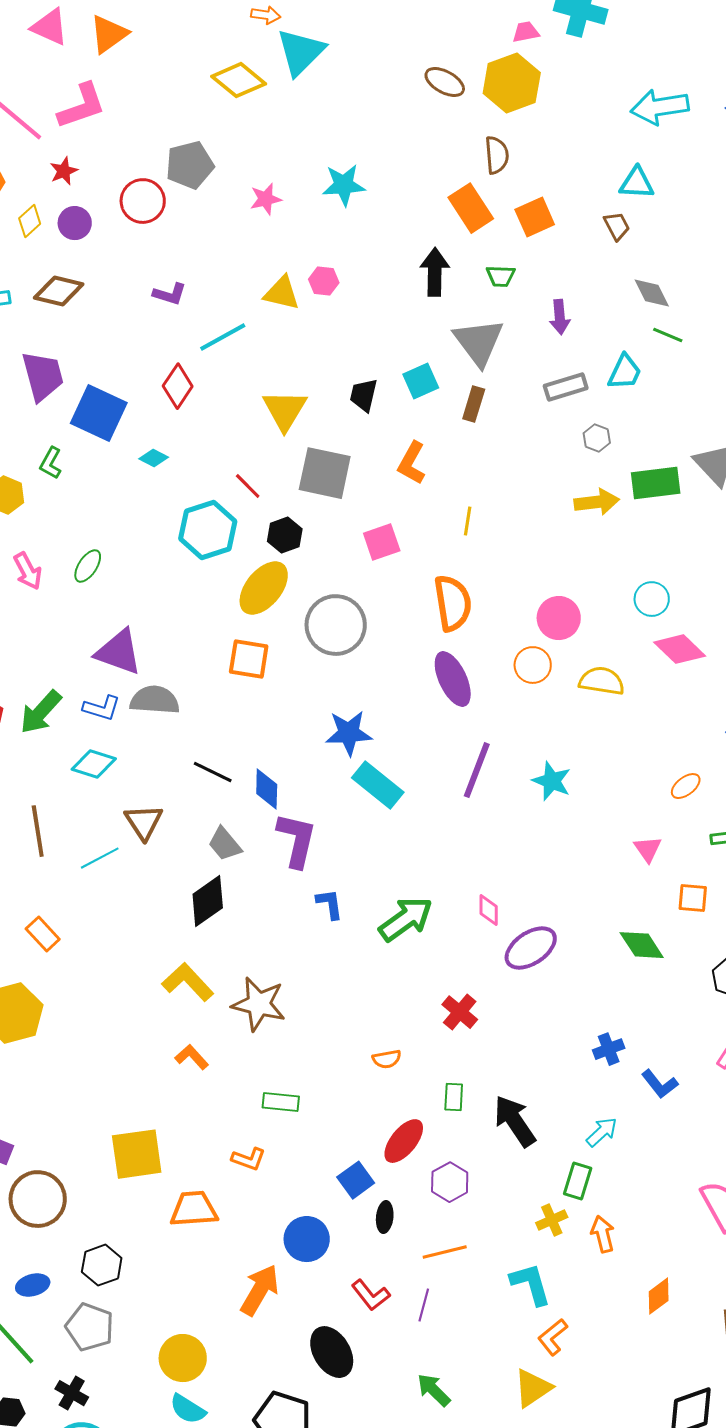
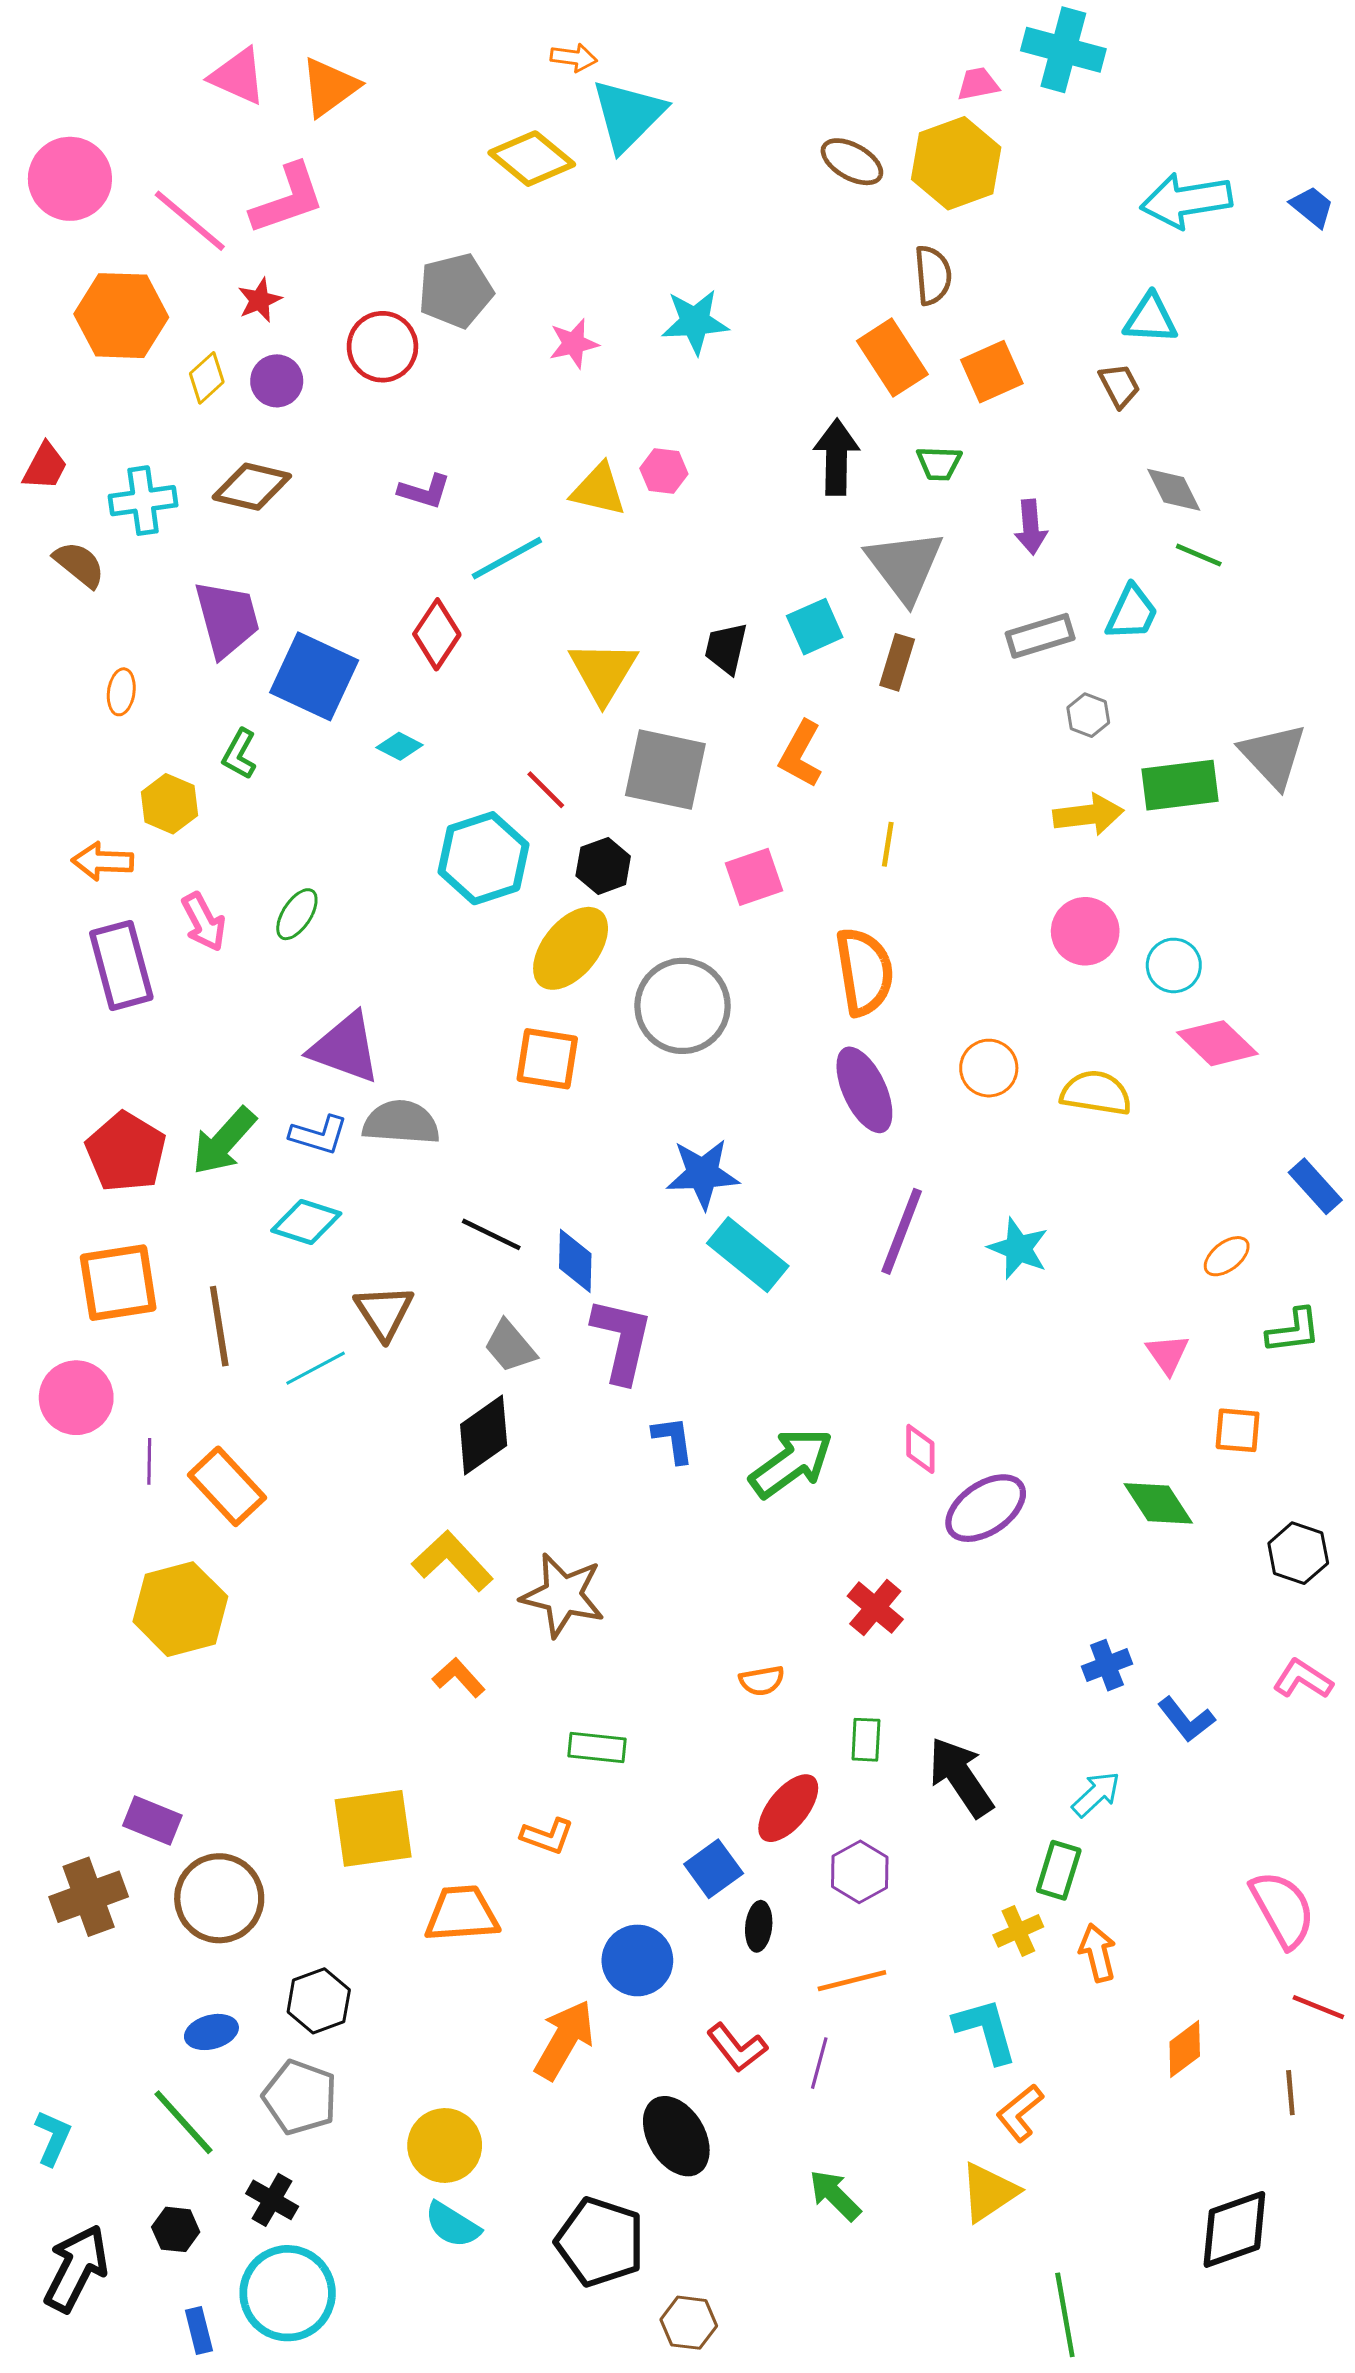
pink circle: (559, 618) -> (1085, 931), moved
orange rectangle: (43, 934) -> (227, 1486), size x1.4

